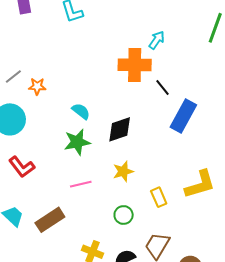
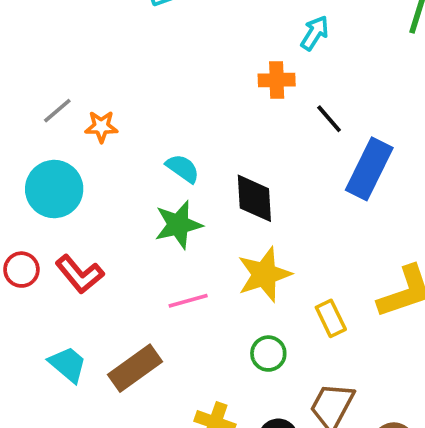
orange cross: (135, 65) -> (277, 80), size x0.6
black diamond: (120, 129) -> (254, 198), turned -72
yellow star: (123, 171) -> (264, 274), size x1.4

